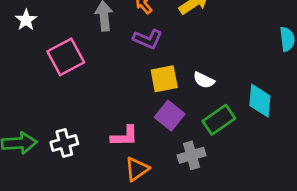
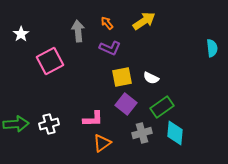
cyan diamond: (260, 101) -> (175, 133), moved

